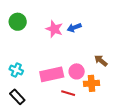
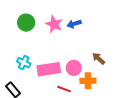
green circle: (18, 22) -> (26, 23), moved
cyan cross: (16, 70) -> (24, 63), moved

